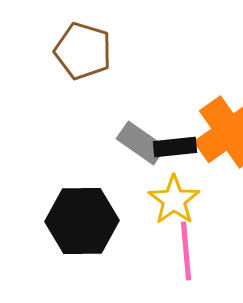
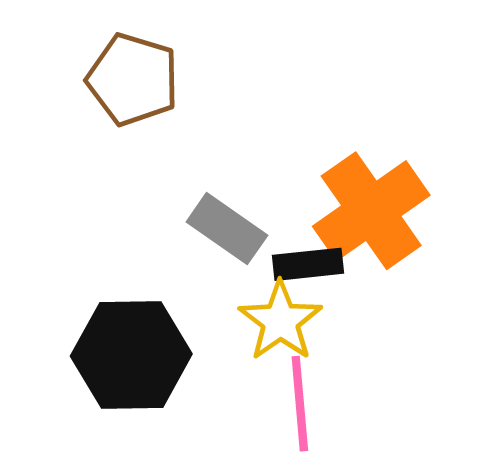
black rectangle: (175, 147) -> (308, 264), moved

